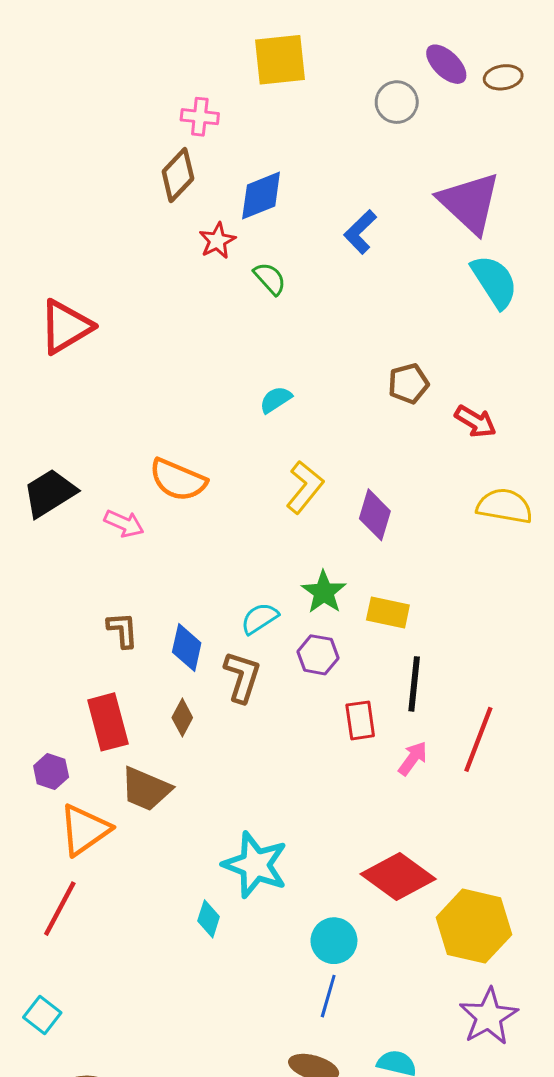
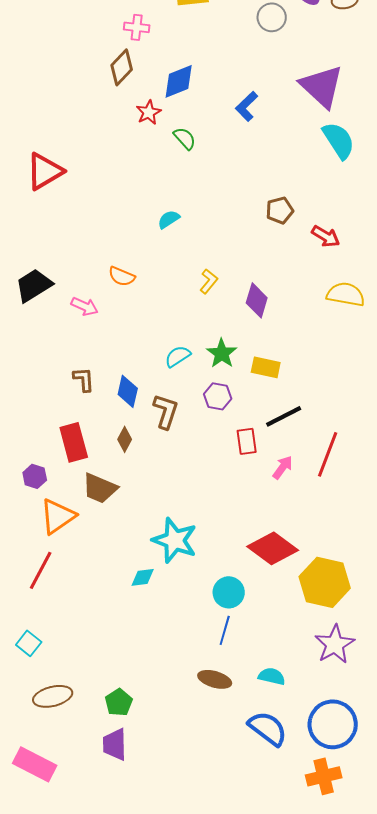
cyan semicircle: (276, 400) -> (169, 219), moved
orange semicircle: (178, 480) -> (122, 276), size x0.7
yellow L-shape: (305, 487) -> (209, 281), size x0.7
cyan semicircle: (260, 618) -> (178, 356), moved
black line: (414, 684) -> (284, 416), turned 57
cyan diamond: (209, 919) -> (143, 577), turned 65

